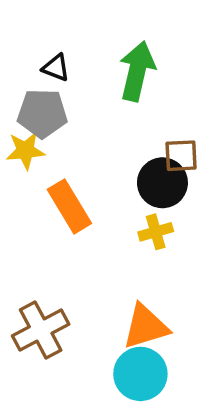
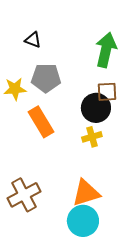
green arrow: (137, 71) -> (106, 50), moved
gray pentagon: (42, 113) -> (46, 78), moved

